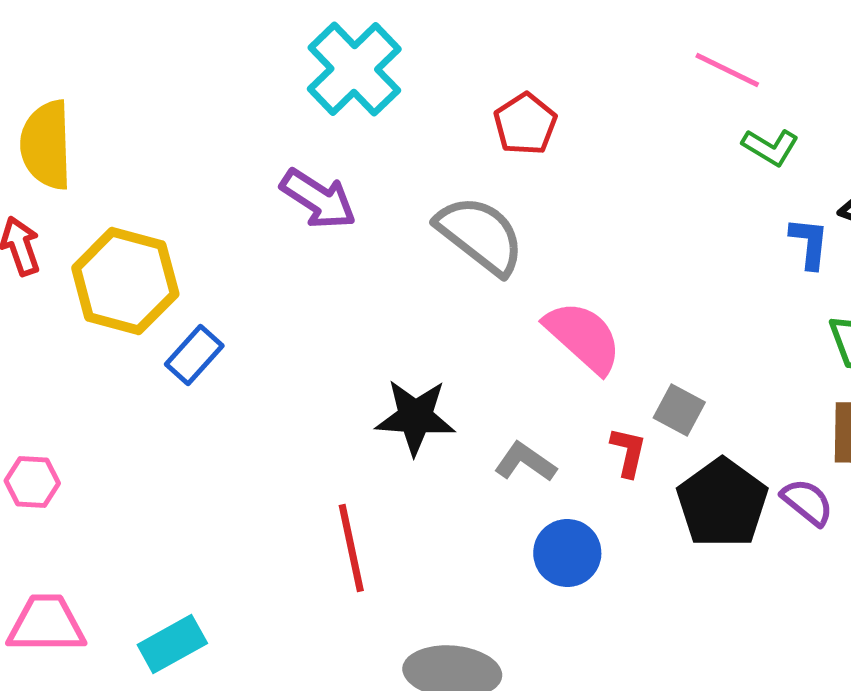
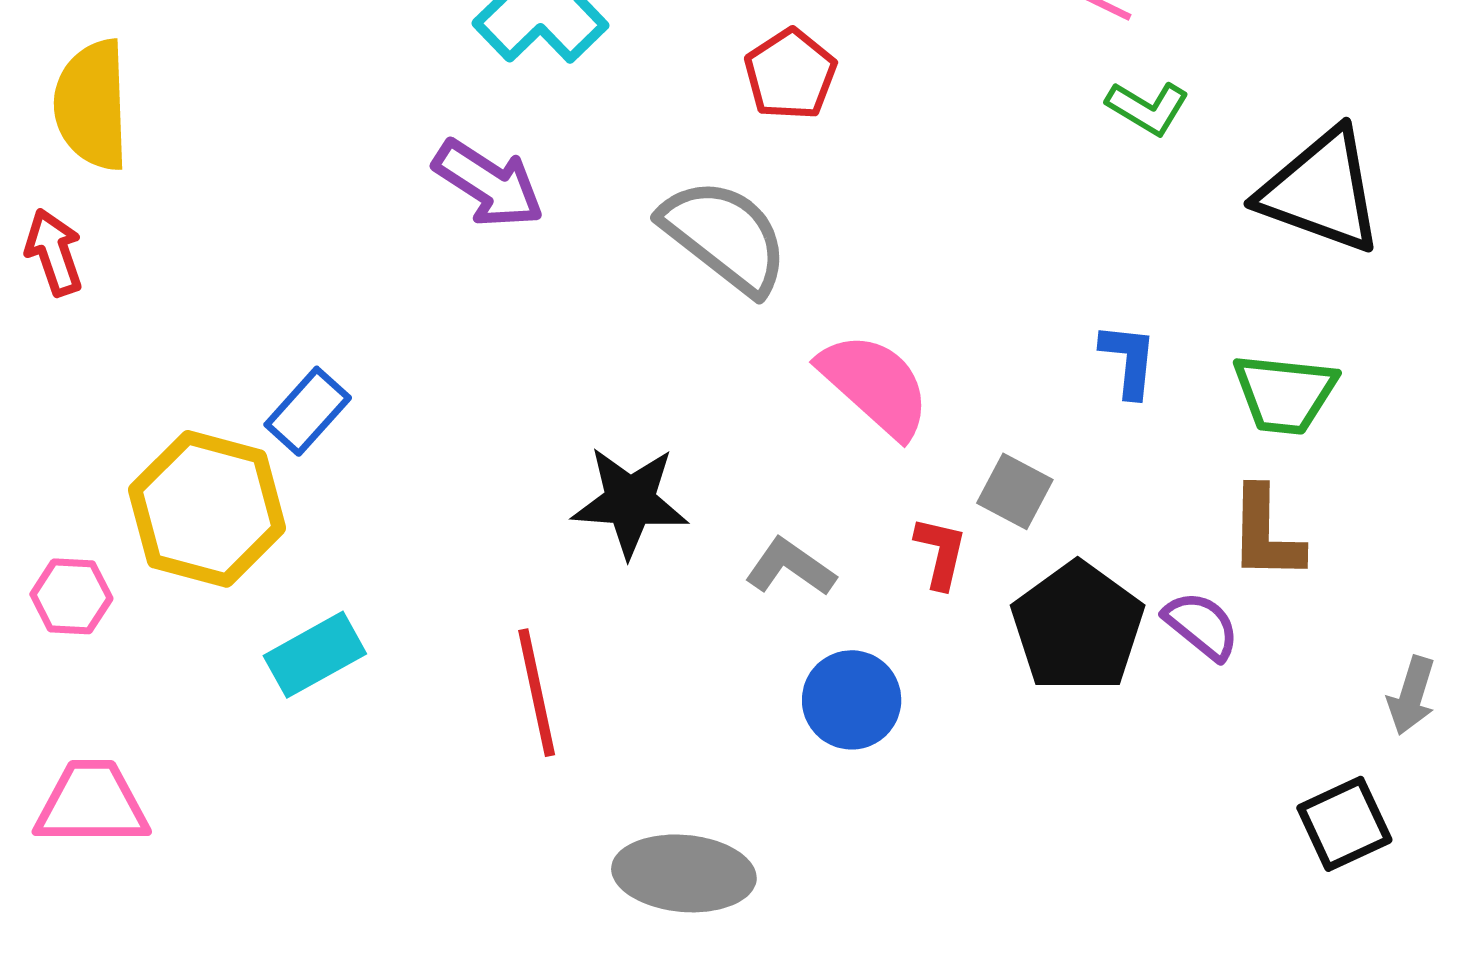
blue L-shape: (809, 243) -> (1129, 360), moved
yellow hexagon: (125, 281) -> (207, 509), moved
cyan rectangle: (172, 644) -> (315, 655), moved

